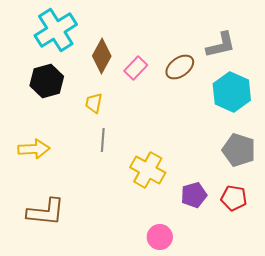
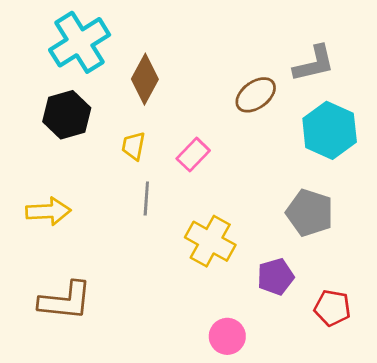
pink rectangle: (136, 68) -> (193, 155), moved
gray pentagon: (239, 150) -> (310, 213), moved
red pentagon: (234, 198) -> (332, 308), moved

